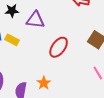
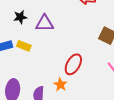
red ellipse: (59, 47) -> (73, 64), moved

